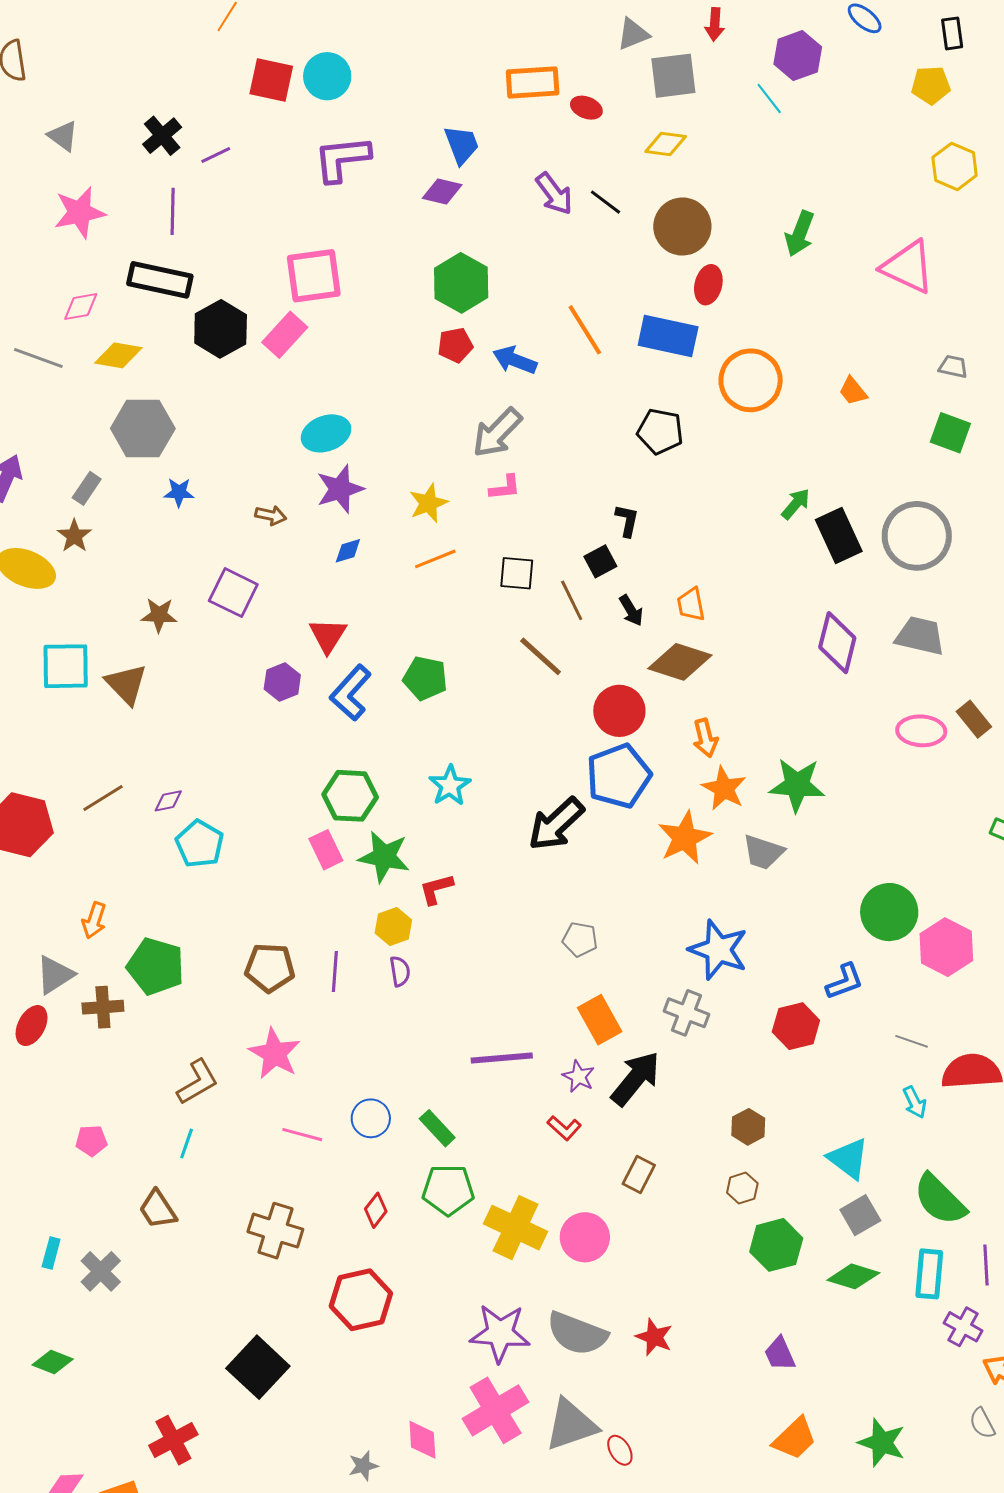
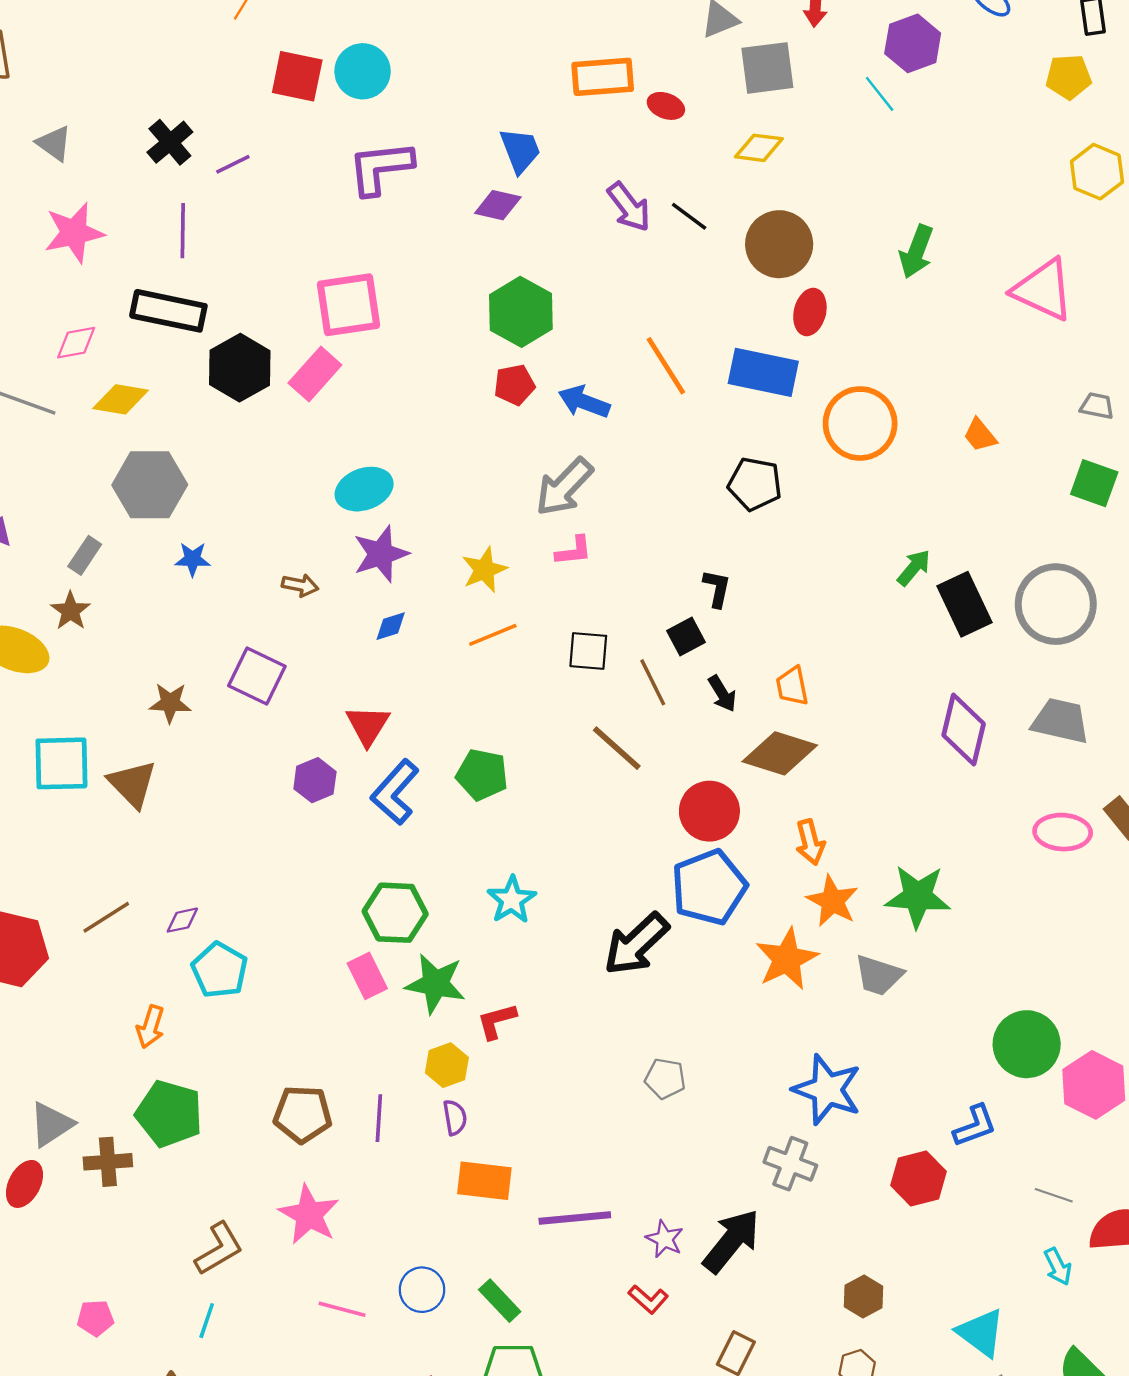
orange arrow: (94, 920) -> (150, 1027), moved
orange rectangle: (600, 1020) -> (484, 1181), moved, turned -54

